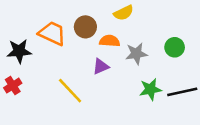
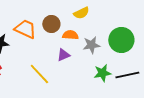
green circle: (175, 47) -> (121, 40), size x1.6

